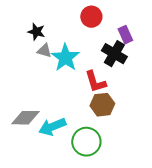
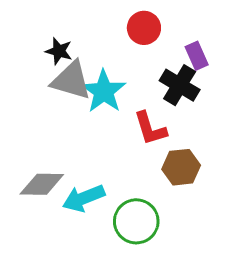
gray triangle: (44, 51) -> (71, 80), size x1.8
brown hexagon: (102, 105) -> (181, 167), moved

